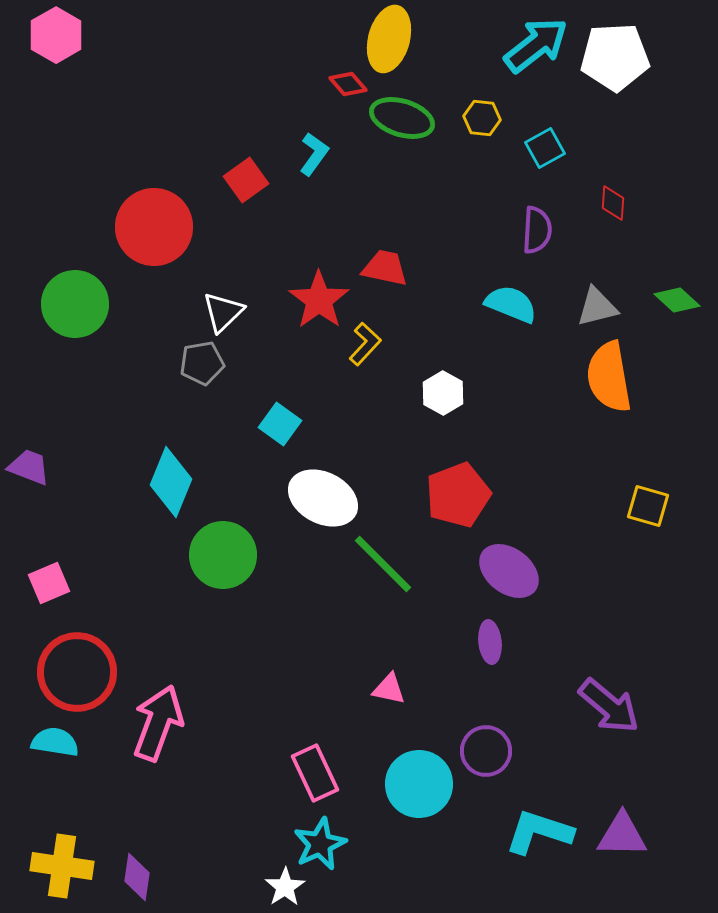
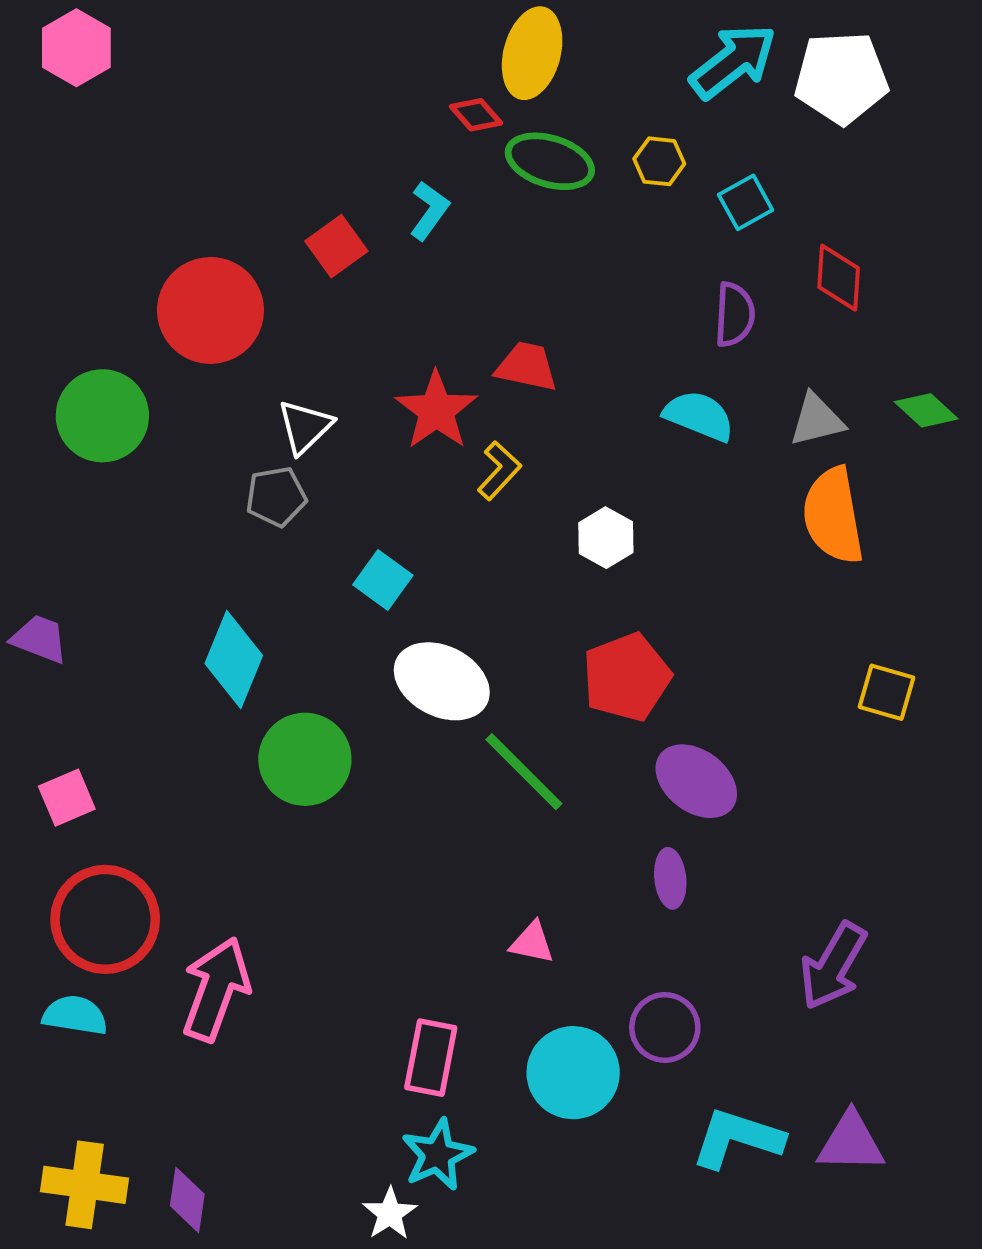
red diamond: (613, 203) -> (839, 278), size x1.4
purple arrow: (609, 706) -> (833, 966), turned 80
pink rectangle: (315, 773) -> (431, 1058), turned 36

